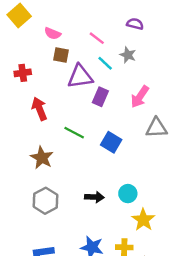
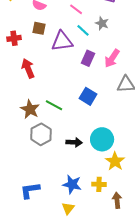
brown square: (61, 55) -> (39, 28), moved
purple rectangle: (100, 97) -> (88, 58), moved
green line: (74, 133) -> (54, 105), moved
cyan circle: (128, 194) -> (102, 139), size x1.5
gray hexagon: (45, 201) -> (41, 134), moved

